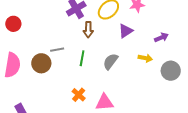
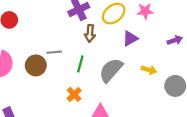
purple arrow: (161, 37) -> (175, 40), moved
gray semicircle: (111, 62) -> (111, 70), size x1.4
orange cross: (79, 95) -> (74, 94), moved

